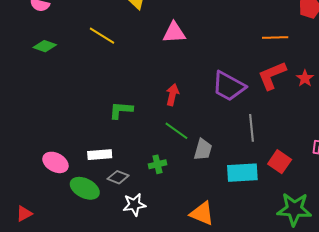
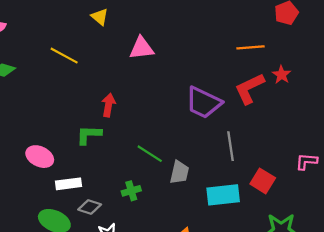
red star: (305, 78) -> (281, 75), moved
red arrow: (172, 95) -> (109, 105), moved
pink ellipse: (55, 162) -> (40, 157), moved

